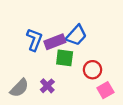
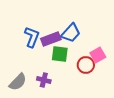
purple cross: (47, 86) -> (44, 80), turned -32
pink square: (105, 90) -> (98, 55), moved

